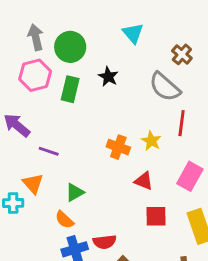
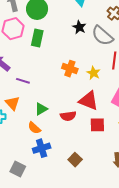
black star: (108, 77) -> (79, 27), moved
orange cross: (118, 147) -> (70, 69), moved
red triangle: (144, 181) -> (89, 101), size x1.5
red semicircle: (105, 242) -> (68, 116), moved

